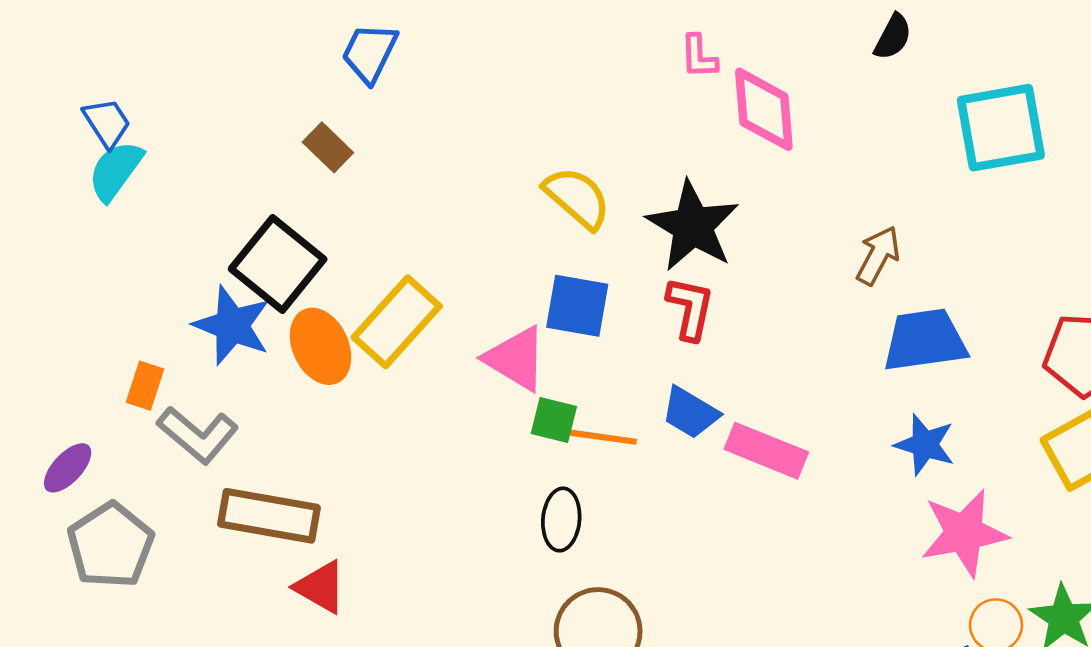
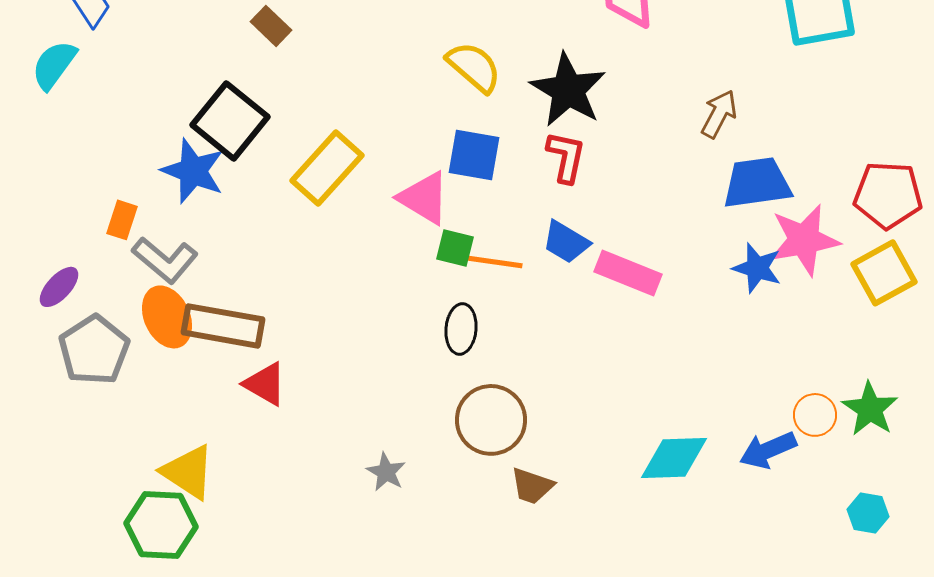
cyan semicircle: (115, 171) -> (54, 65), moved
orange ellipse: (321, 346) -> (167, 317), moved
pink star: (964, 533) -> (804, 240), moved

